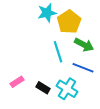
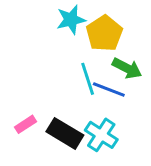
blue line: (83, 68) -> (109, 89), moved
black rectangle: (43, 88) -> (65, 133), size x1.6

